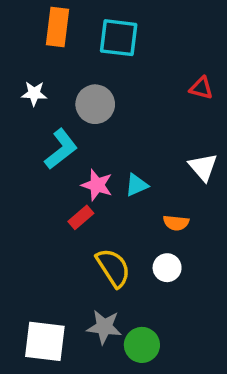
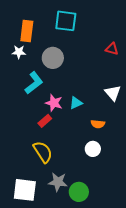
orange rectangle: (57, 27) -> (27, 31), moved
yellow semicircle: (113, 268) -> (43, 152), moved

